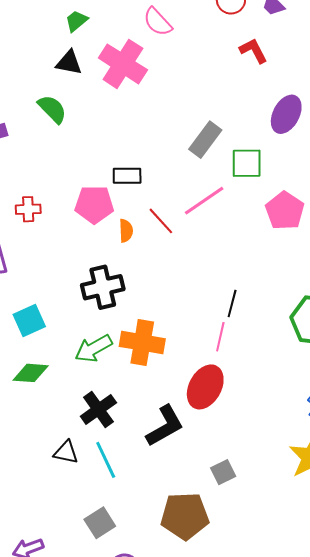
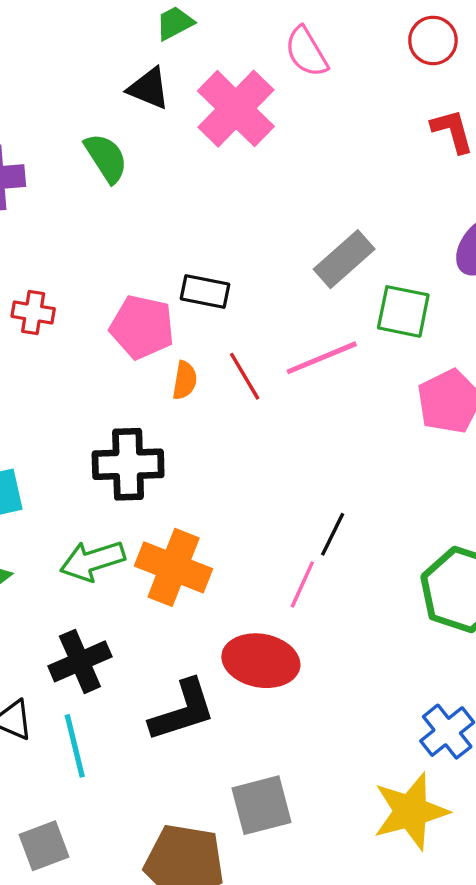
red ellipse: (205, 387) -> (261, 661), turned 60
gray square: (223, 472) -> (261, 805), size x1.5

